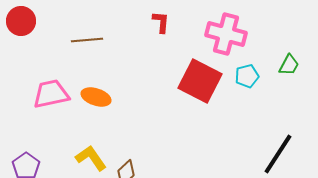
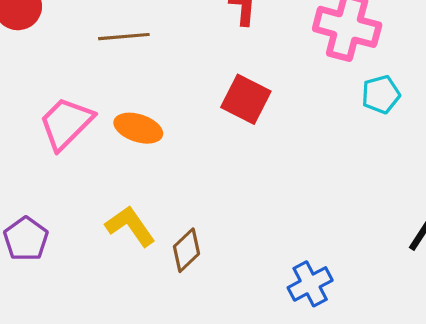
red square: (200, 81) -> (246, 99), moved, size x0.7
pink trapezoid: (51, 94) -> (66, 123), turned -33

